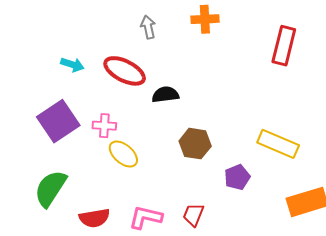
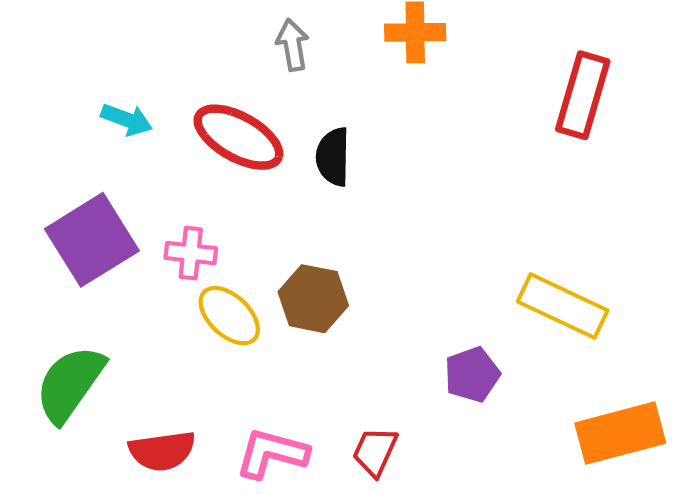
black semicircle: (165, 95) -> (333, 157), moved, turned -84
brown hexagon: (195, 144) -> (313, 299), moved

